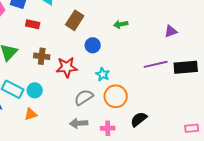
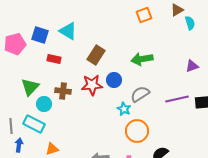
green arrow: (121, 24) -> (142, 59), size x1.5
red star: (67, 67) -> (92, 85), moved
cyan circle: (35, 90) -> (44, 104), moved
gray semicircle: (84, 97) -> (140, 94), moved

